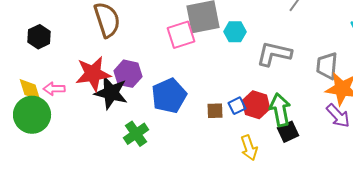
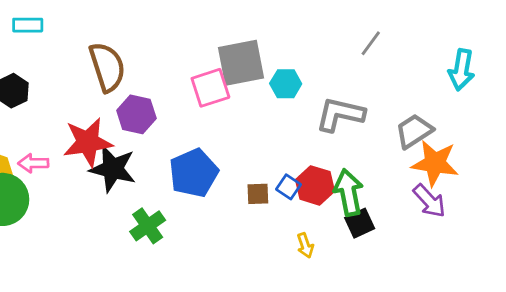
gray trapezoid: (327, 66) -> (414, 131), turned 52
purple hexagon: (128, 74) -> (136, 114), moved
blue square: (237, 106) -> (289, 187), turned -30
yellow arrow: (249, 148) -> (305, 245), size x0.7

